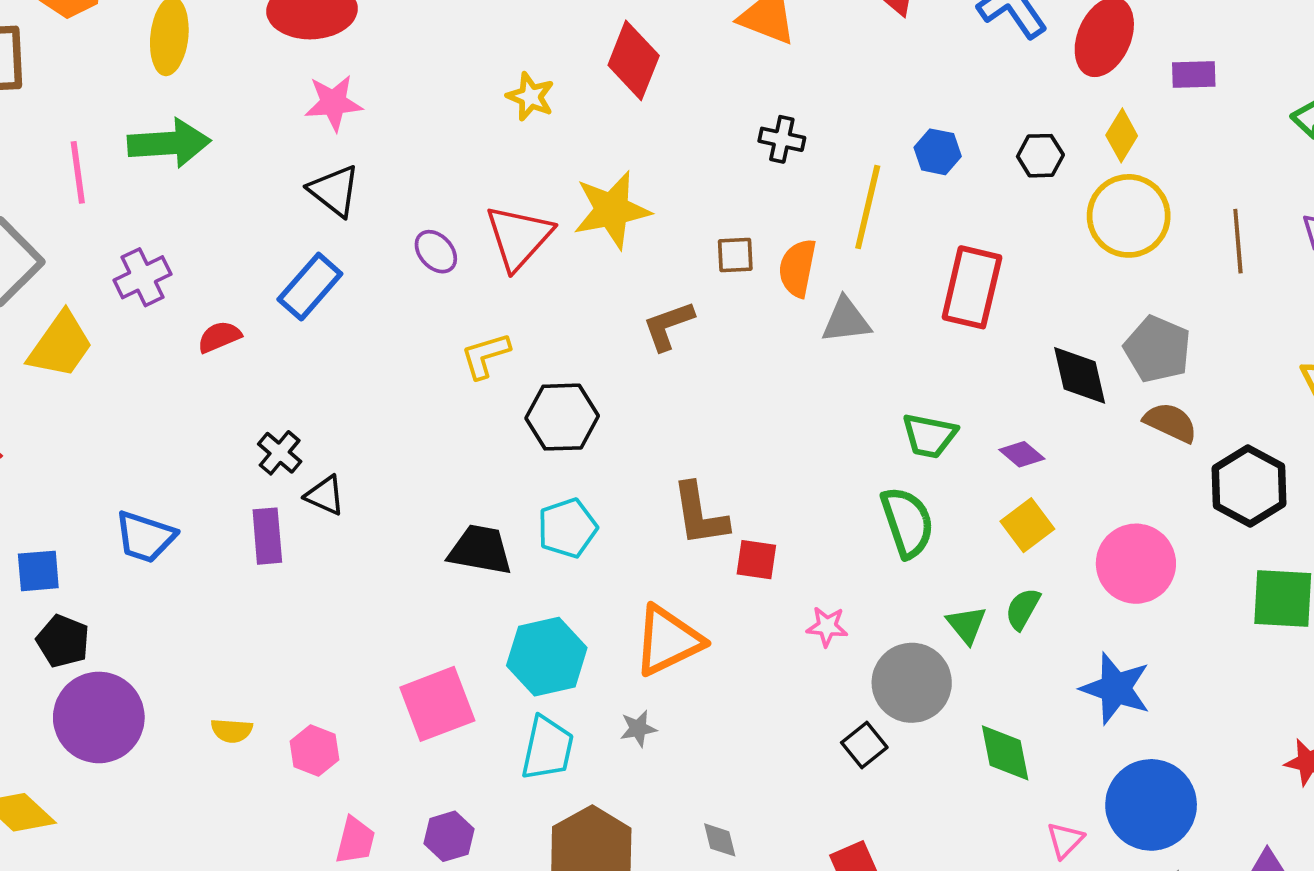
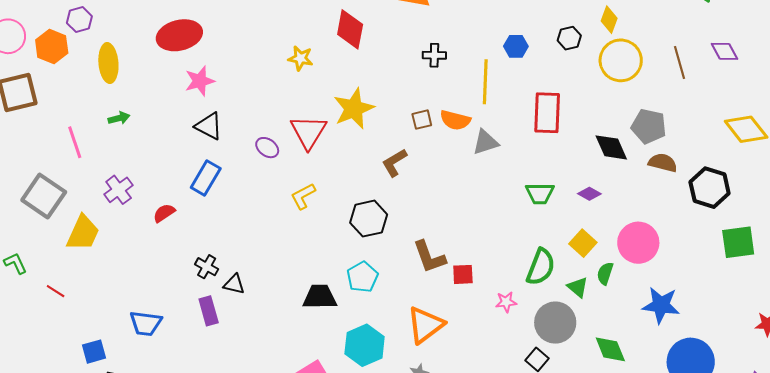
green arrow: (169, 143) -> (119, 118), size x0.5
orange semicircle: (798, 268) -> (455, 120), turned -76
black hexagon: (562, 417) -> (369, 219), moved
green semicircle: (907, 522) -> (541, 267), moved, turned 51
yellow square: (1027, 525) -> (583, 243), moved
pink circle: (1136, 564) -> (638, 243), moved

